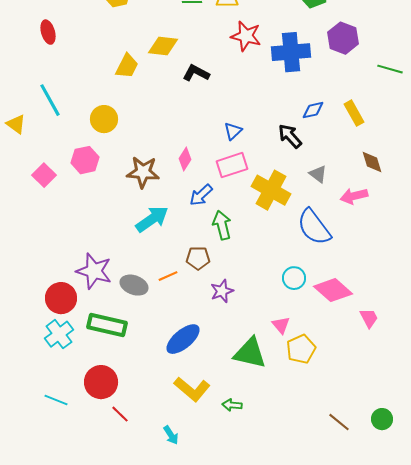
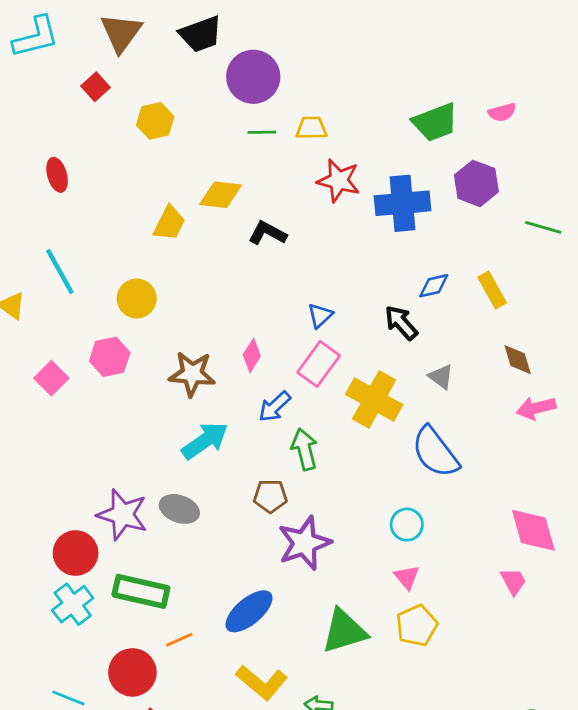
pink rectangle: (232, 165) -> (319, 364), turned -36
pink arrow: (354, 196) -> (536, 408), moved
orange line: (168, 276) -> (179, 640), moved
gray ellipse: (134, 285) -> (179, 509), moved
pink diamond: (333, 290) -> (533, 530), moved, turned 33
purple star: (222, 291) -> (304, 543), size x1.6
pink triangle: (281, 325) -> (407, 577), moved
green triangle: (250, 353) -> (344, 631), turned -30

